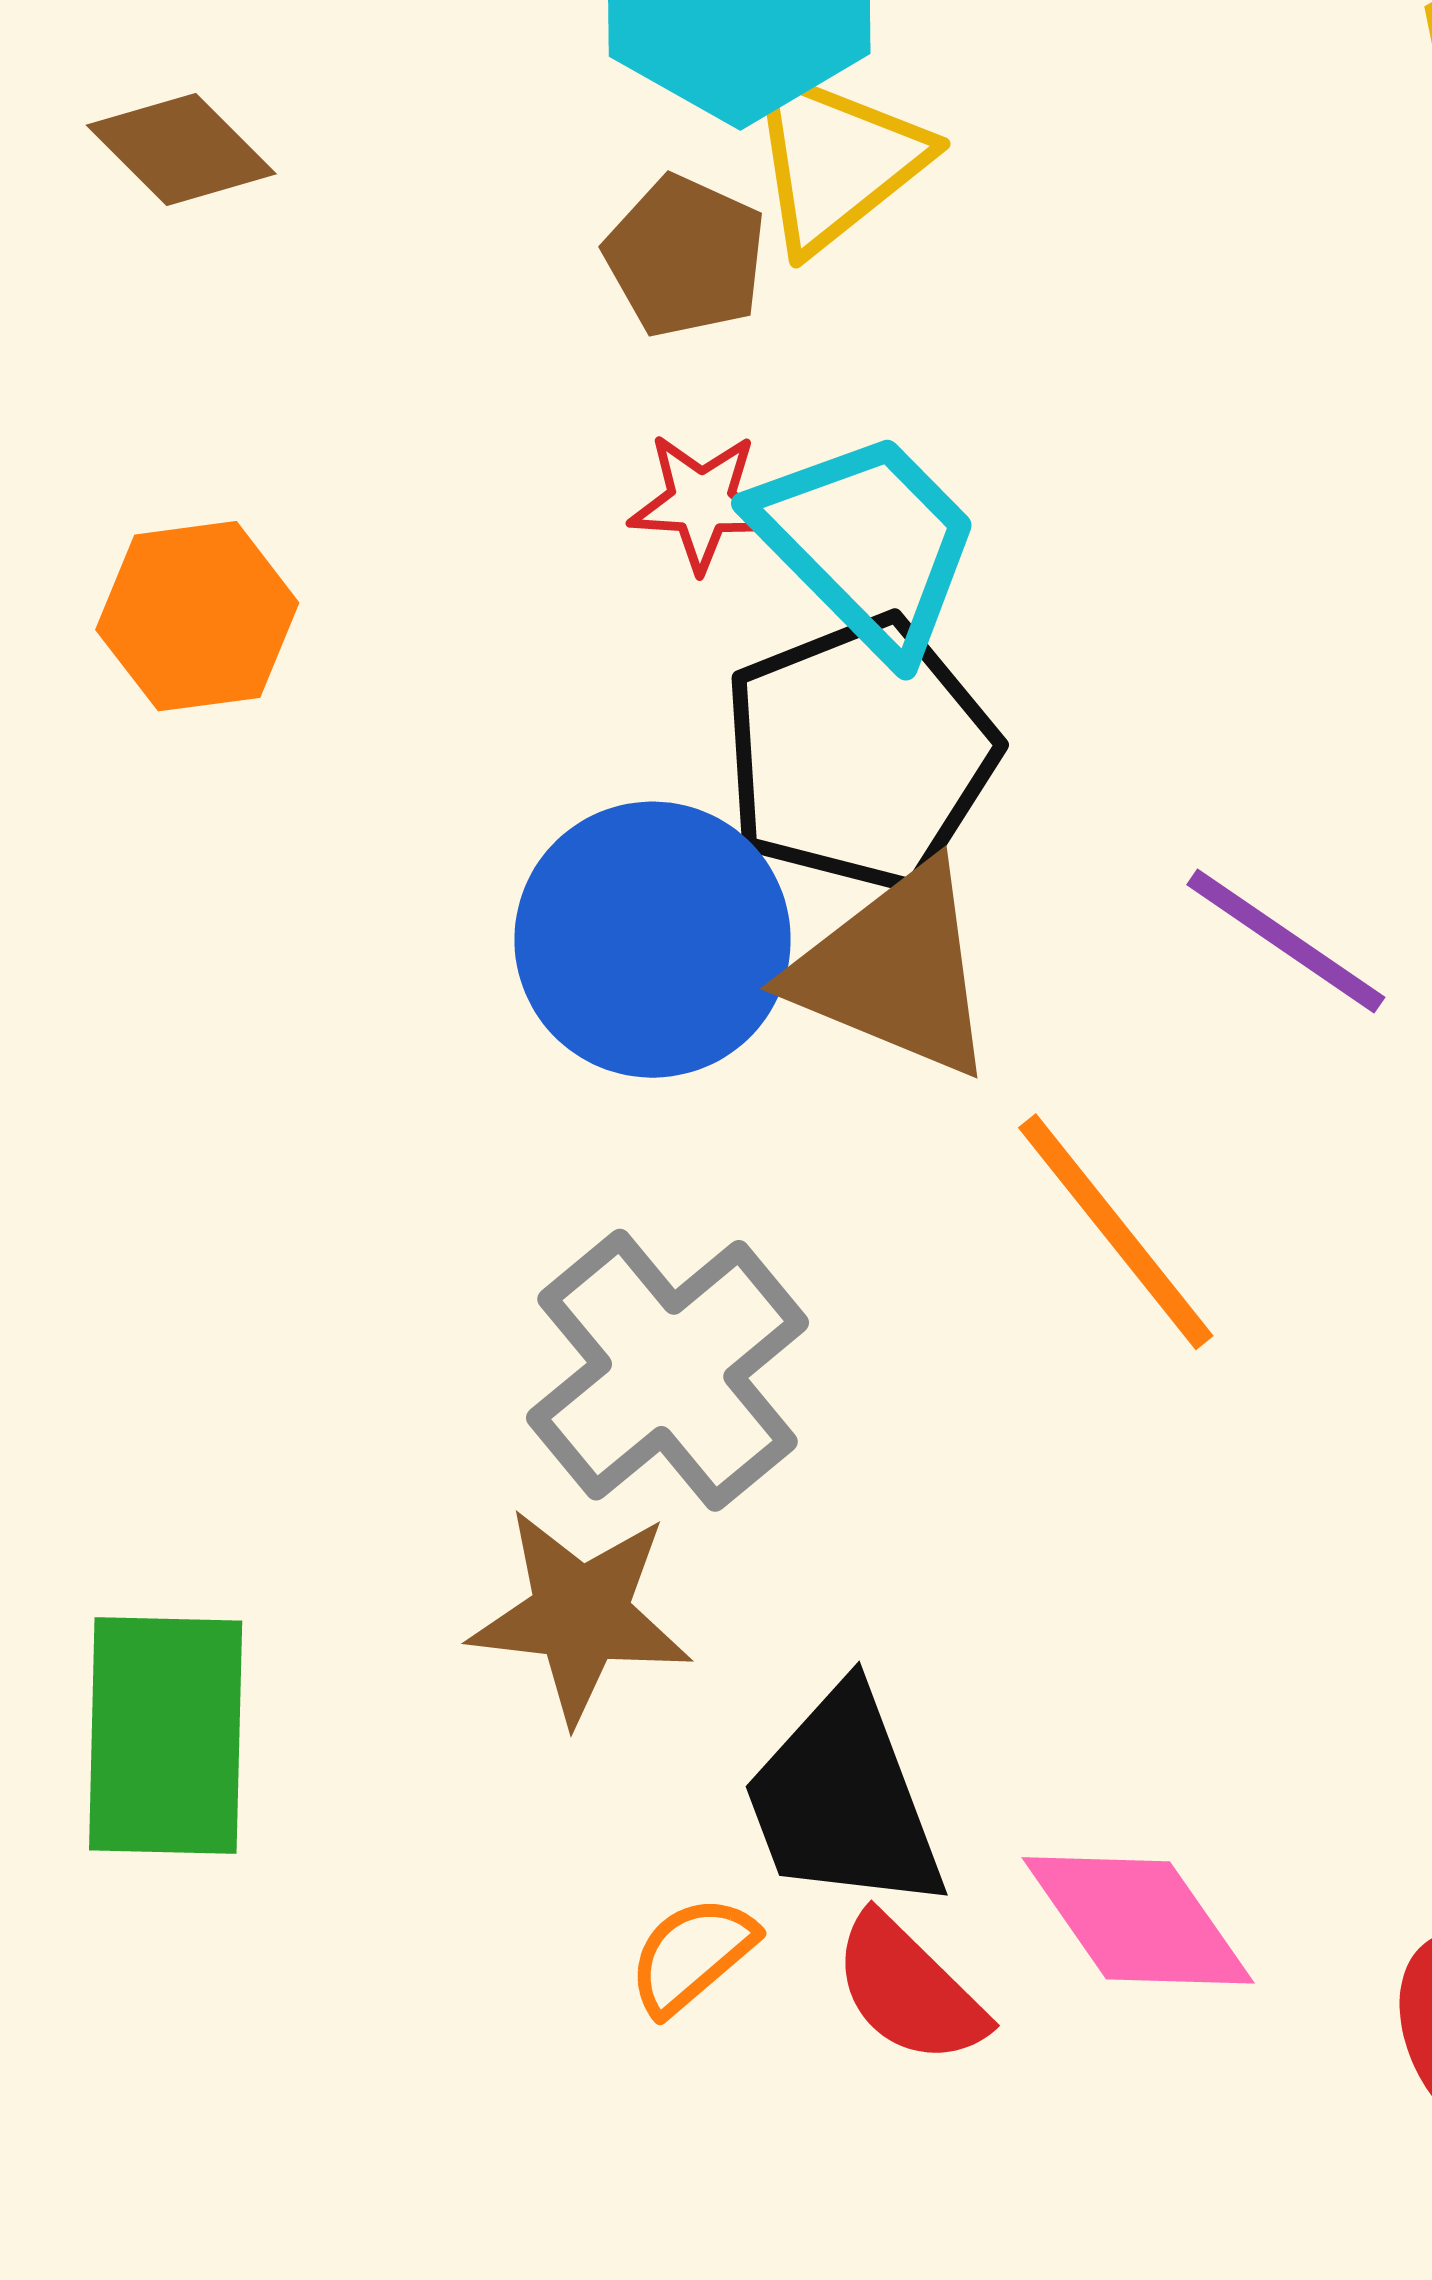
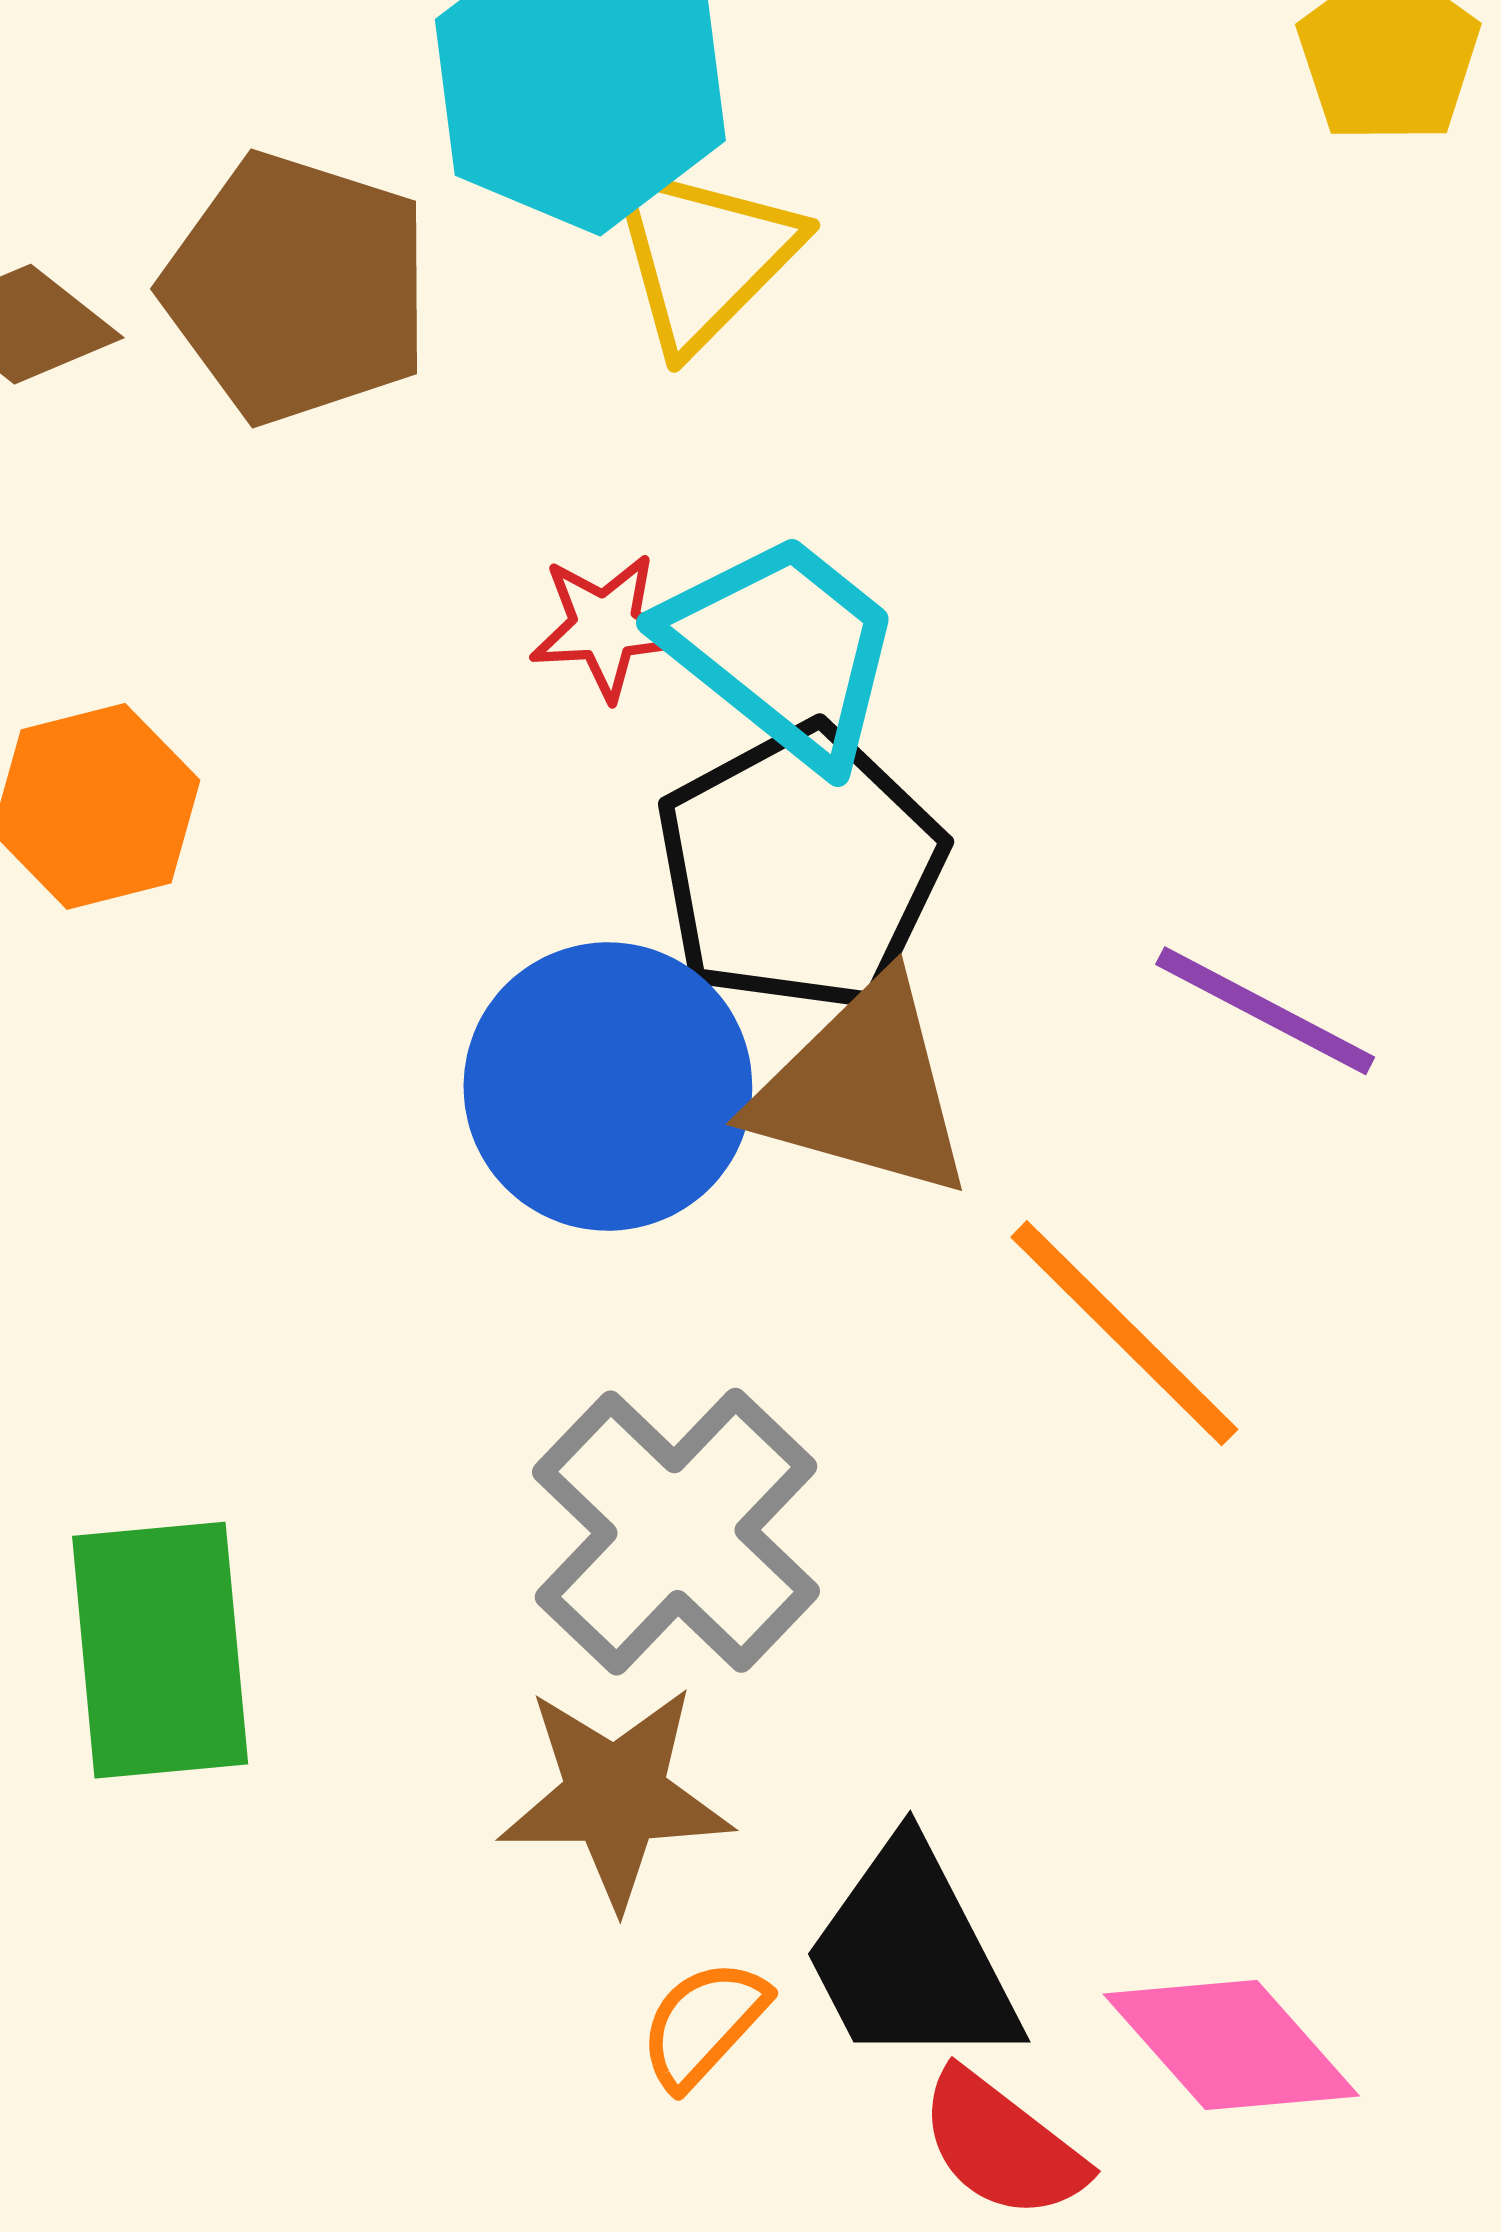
brown pentagon: (685, 256) -> (297, 288), moved, size x1.6
green rectangle: (166, 1736) -> (160, 1650), moved
orange semicircle: (692, 1955) -> (703, 2024), moved

